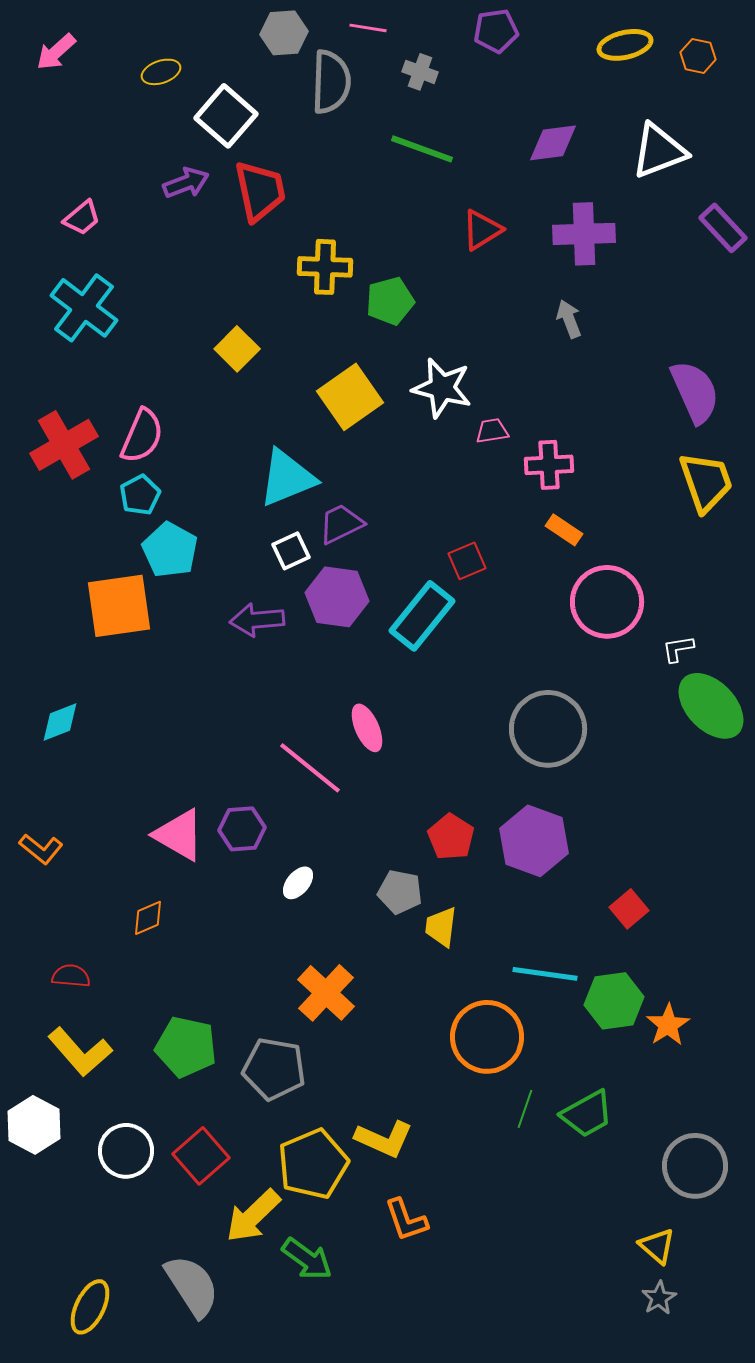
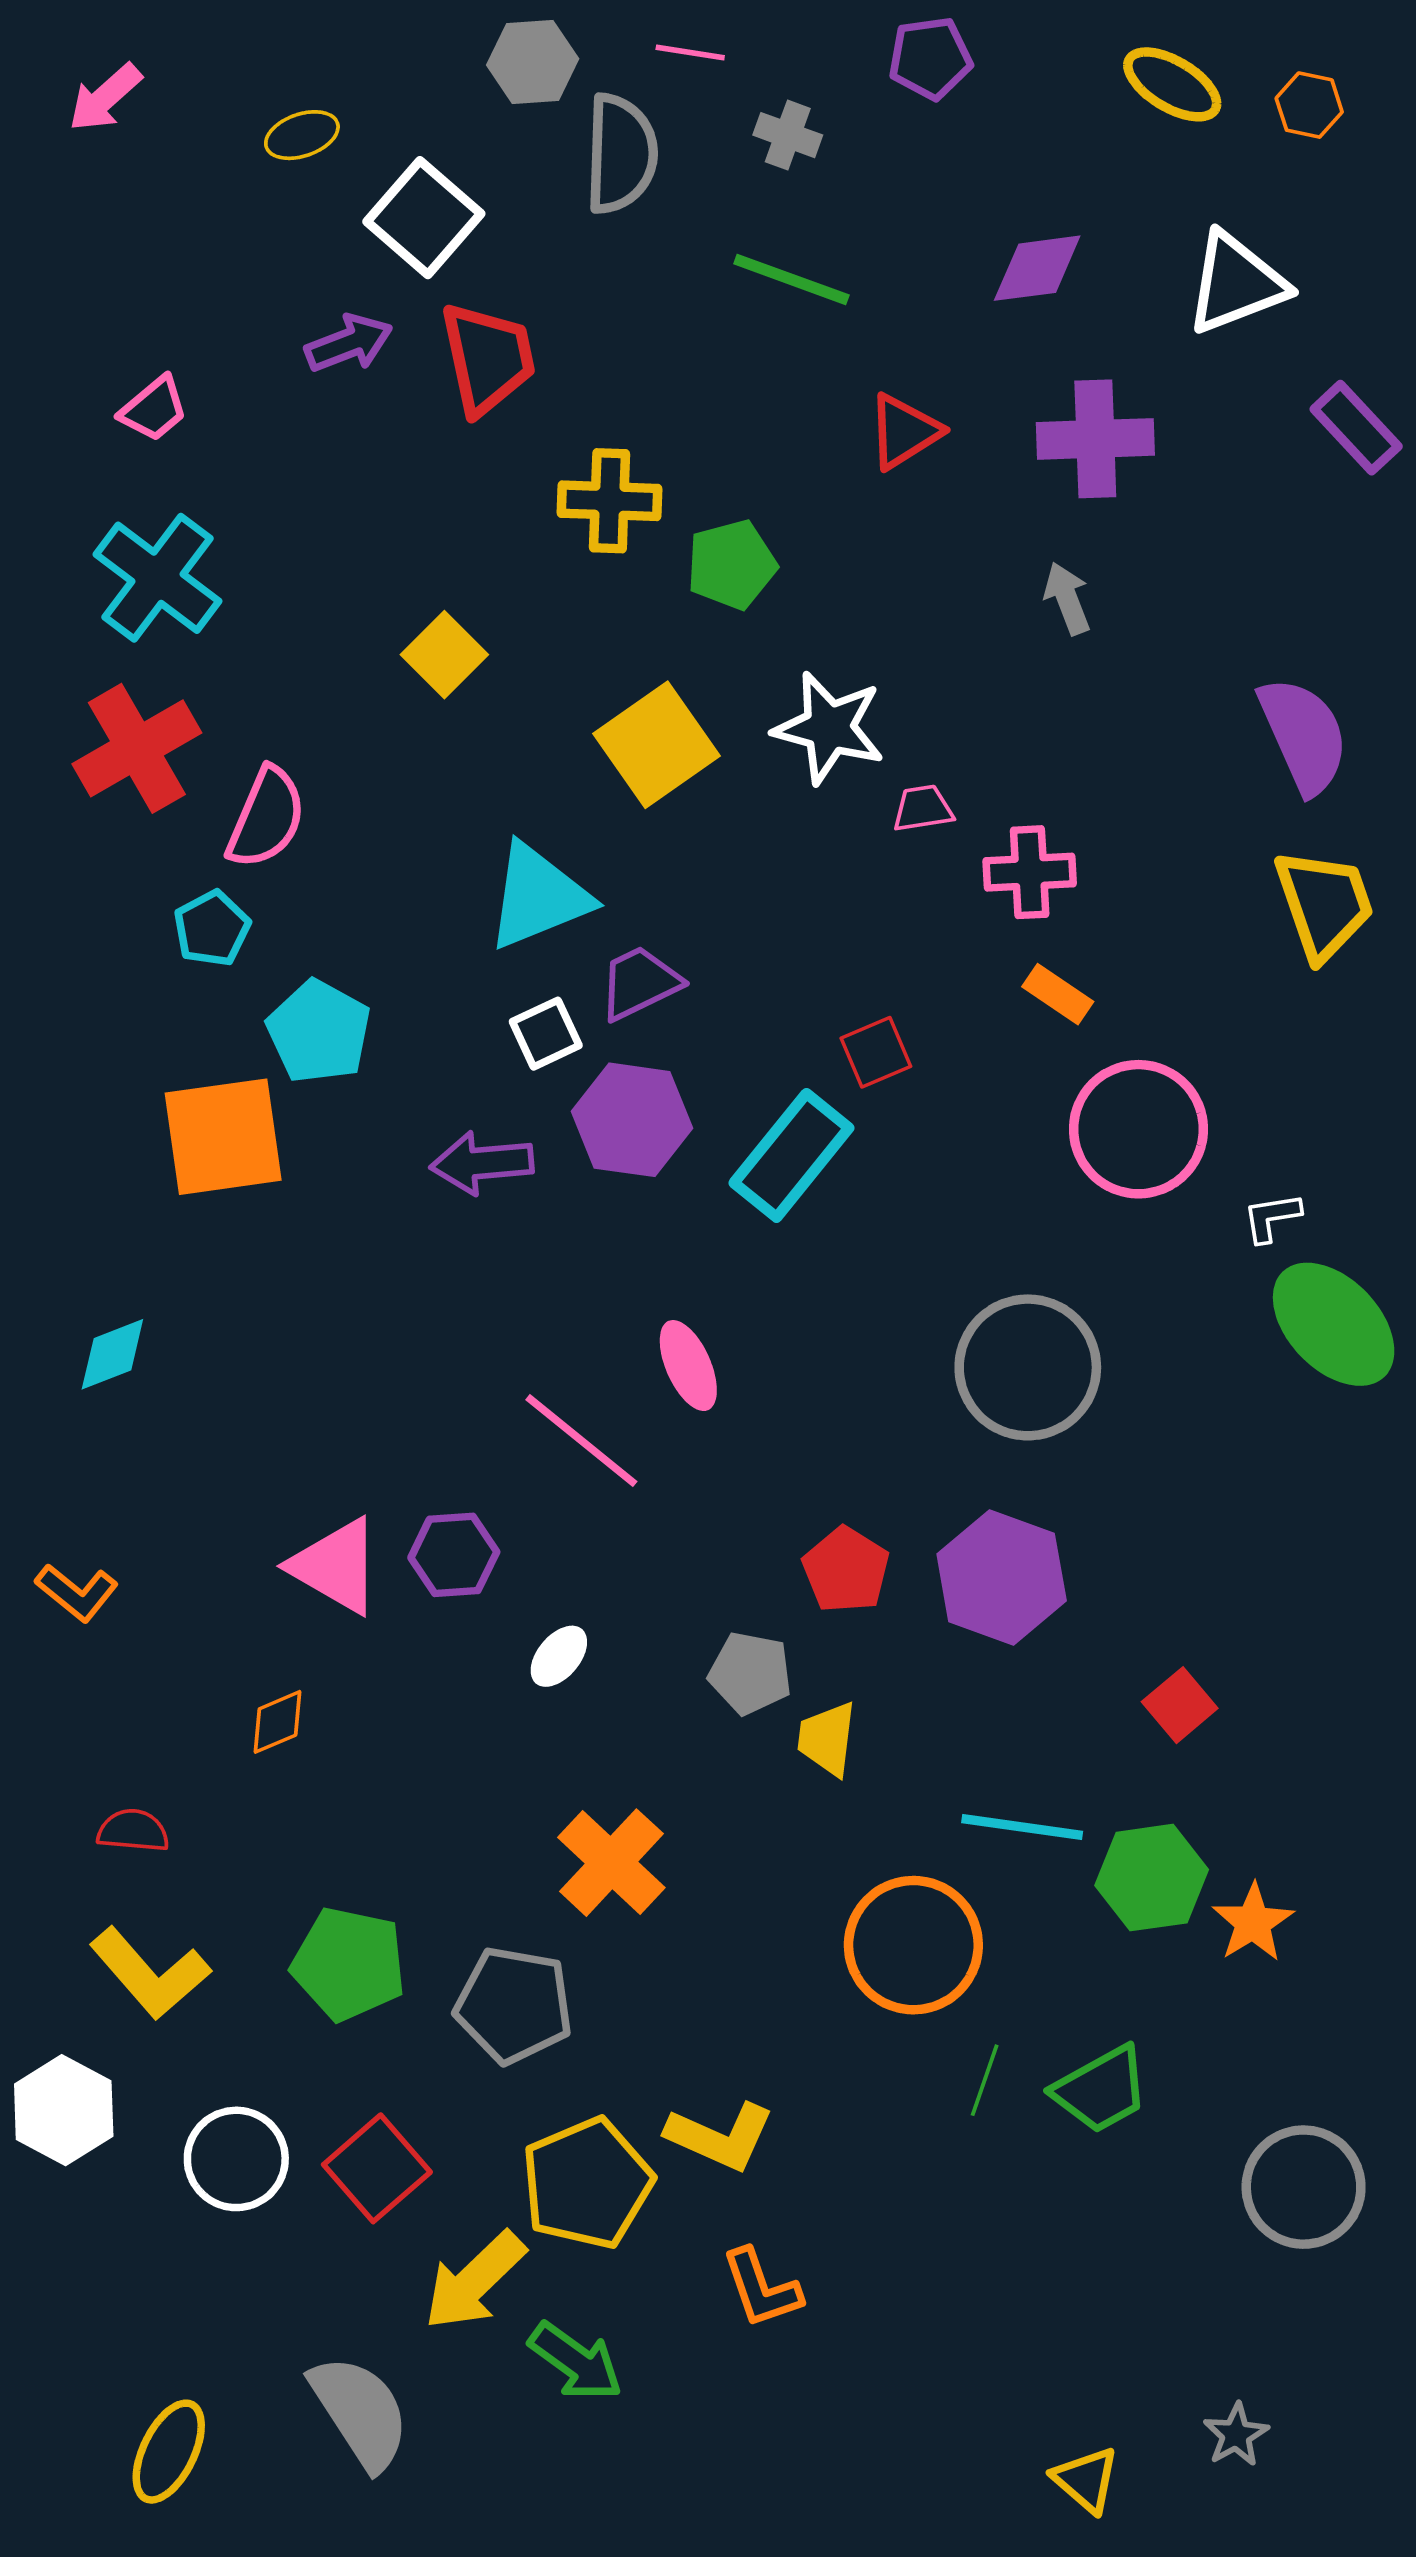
yellow ellipse: (625, 45) -> (1172, 84), turned 44
red cross: (64, 445) -> (137, 748), moved
cyan pentagon: (140, 495) -> (212, 928), moved
yellow triangle: (657, 1246) -> (1086, 2480), moved

